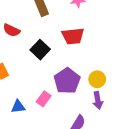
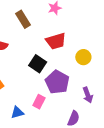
black square: (40, 50) -> (38, 64), moved
yellow circle: (97, 79) -> (83, 57), moved

